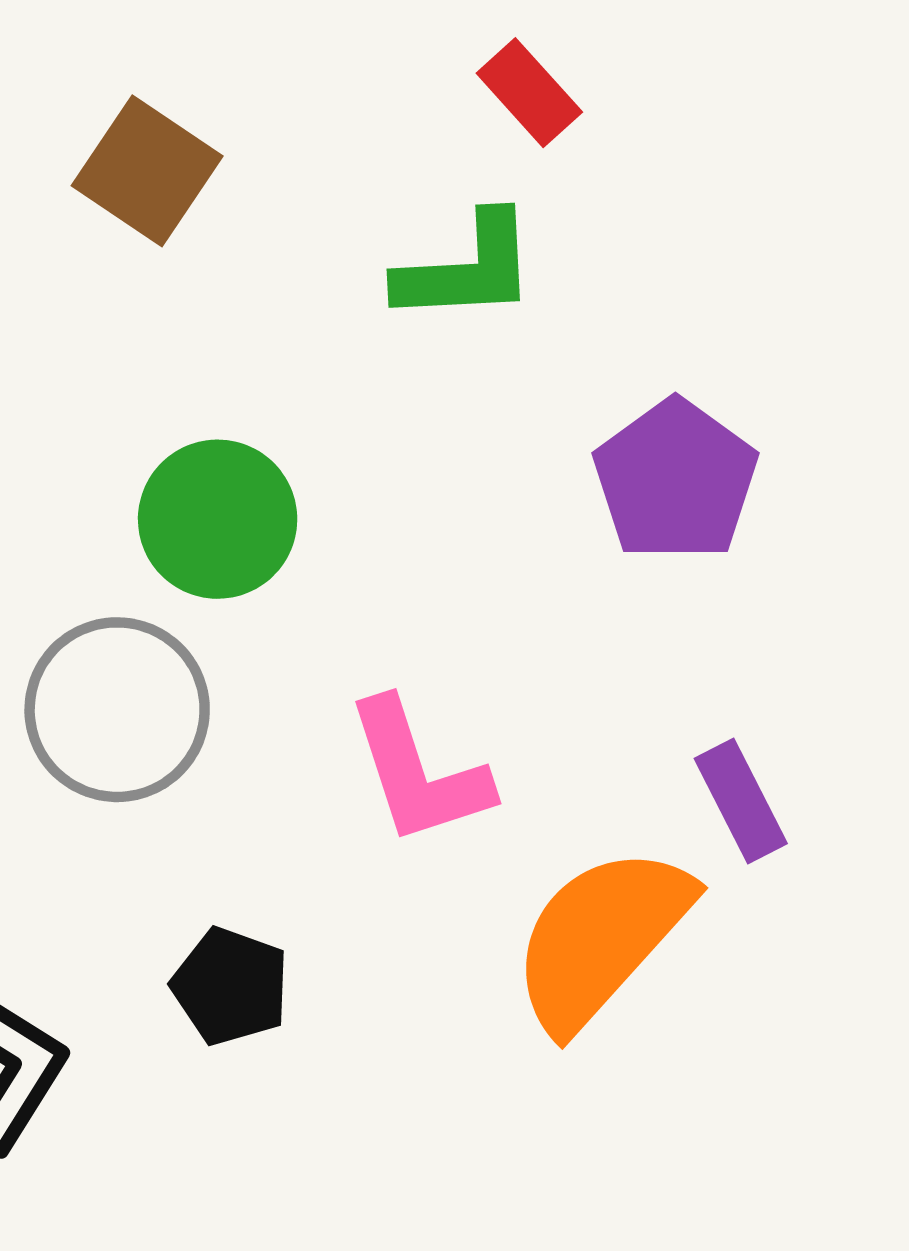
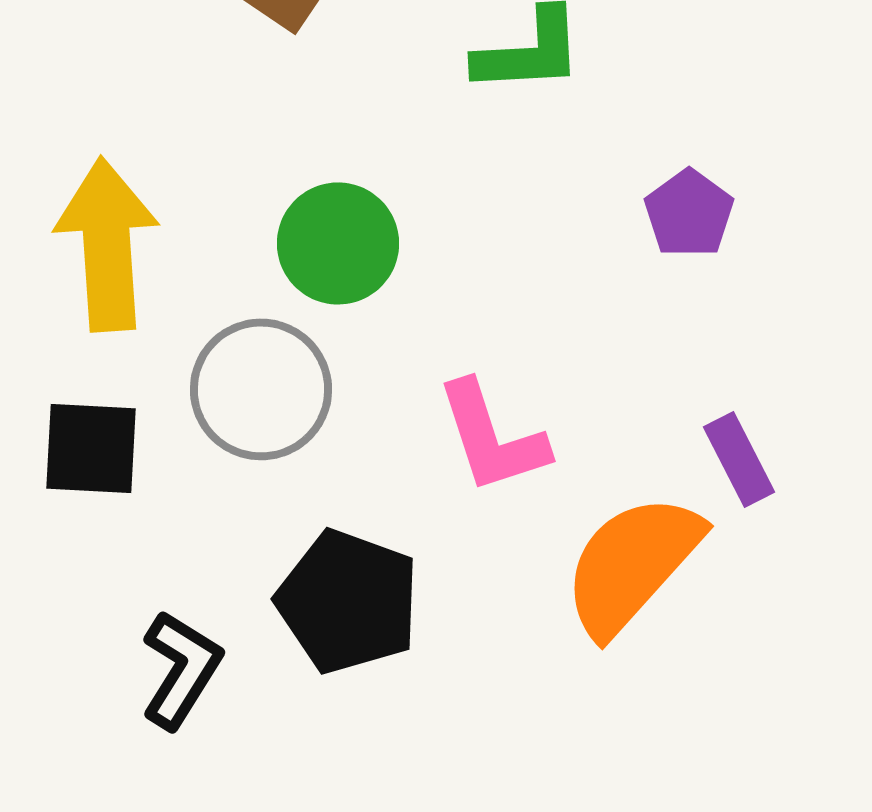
purple pentagon: (675, 480) -> (689, 213), size x0.7
black pentagon: (231, 986) -> (348, 601), size x1.6

